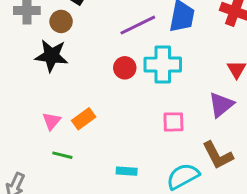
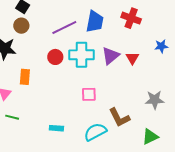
brown circle: (61, 21) -> (21, 26), moved
purple triangle: (221, 105) -> (111, 56), moved
orange rectangle: (84, 119) -> (25, 77), moved, turned -49

